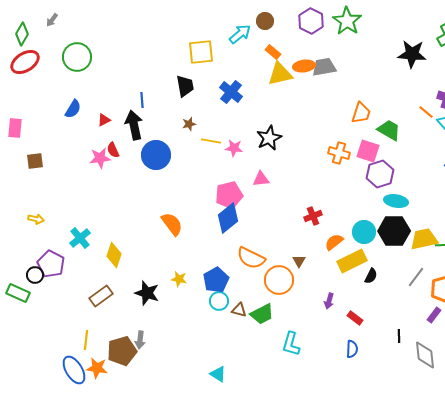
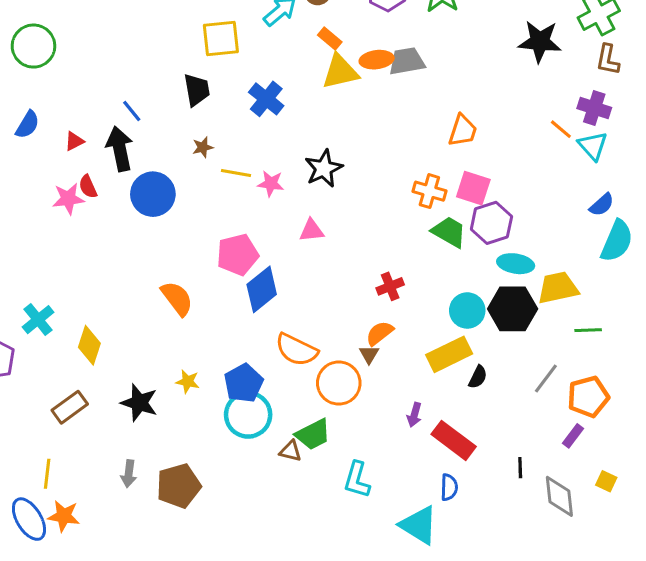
blue line: (142, 100) -> (132, 111), turned -35
green trapezoid: (389, 130) -> (449, 232), moved
pink pentagon: (229, 195) -> (238, 255), moved
yellow trapezoid: (424, 239) -> (558, 288), moved
orange semicircle: (334, 242) -> (380, 333), moved
cyan circle: (219, 301) -> (248, 415), size x1.6
brown triangle: (239, 310) -> (290, 451), moved
red rectangle: (355, 318) -> (454, 440), size x1.8
brown pentagon: (122, 351) -> (179, 486), moved
cyan triangle: (218, 374) -> (419, 525), moved, size x1.6

